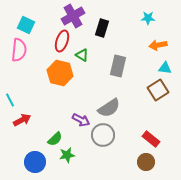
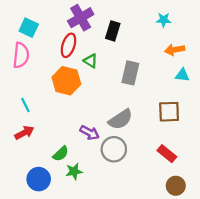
brown square: (158, 90) -> (169, 112), moved, turned 30
cyan line: (10, 100) -> (25, 105), moved
brown circle: (146, 162) -> (176, 186), moved

